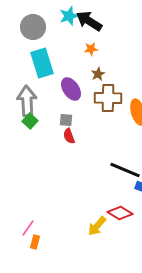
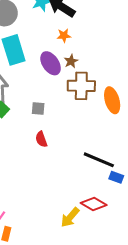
purple ellipse: (71, 89) -> (51, 63), moved
red semicircle: (69, 136) -> (41, 139), moved

